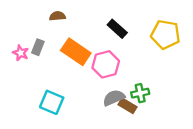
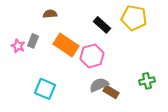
yellow pentagon: (165, 34) -> (134, 18), moved
green cross: (140, 93) -> (147, 81), moved

